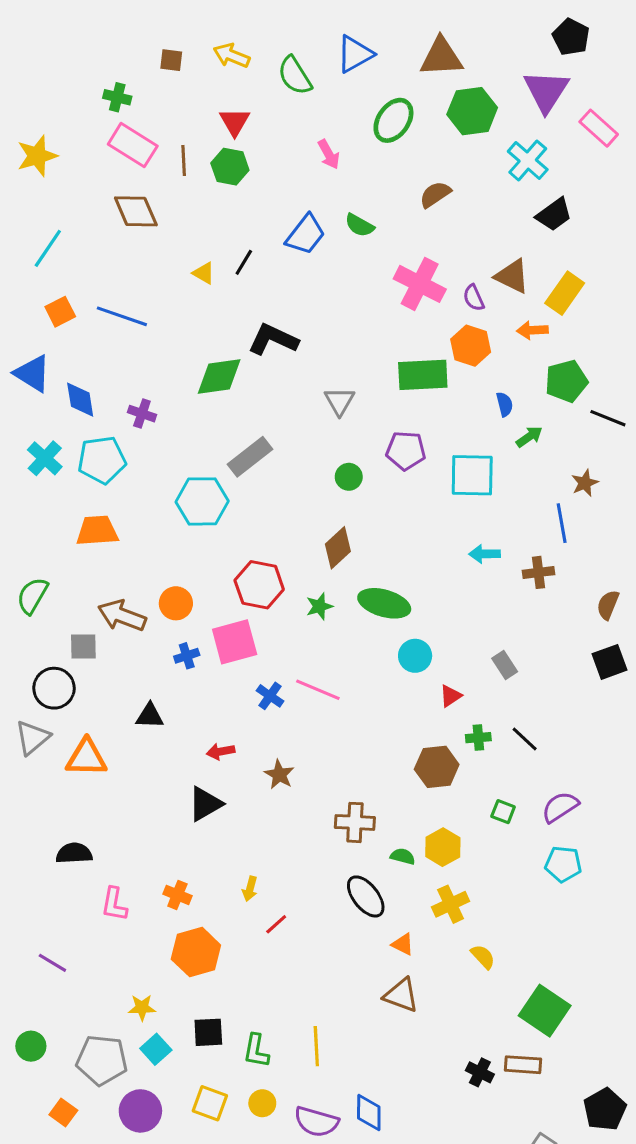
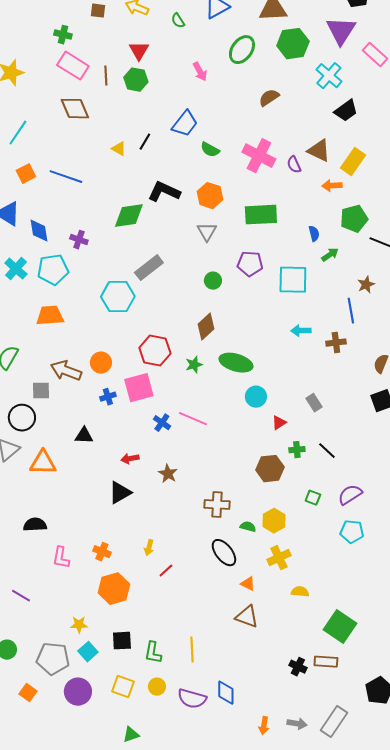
green semicircle: (295, 76) -> (178, 21), size x0.6
green semicircle: (360, 225) -> (210, 150), moved
orange hexagon: (471, 346) -> (210, 196), moved
yellow semicircle: (483, 957) -> (300, 592), turned -42

